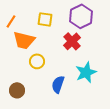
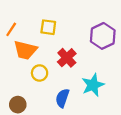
purple hexagon: (81, 16) -> (103, 36), moved
red cross: (72, 41) -> (67, 58), moved

